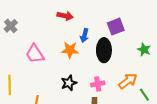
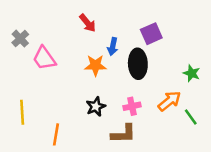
red arrow: (65, 16) -> (88, 23), turned 42
green star: (144, 50) -> (192, 73), moved
pink trapezoid: (35, 54) -> (44, 58), moved

